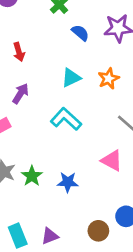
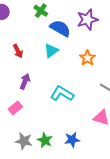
blue semicircle: (80, 33) -> (60, 28), size x1.5
cyan triangle: (71, 78) -> (51, 51), moved

